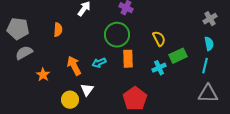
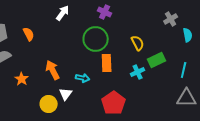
gray cross: (210, 19) -> (171, 19), moved
orange semicircle: (58, 30) -> (29, 34), moved, turned -32
cyan semicircle: (209, 44) -> (188, 35), moved
cyan arrow: (99, 63) -> (83, 78), moved, turned -144

